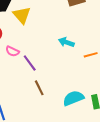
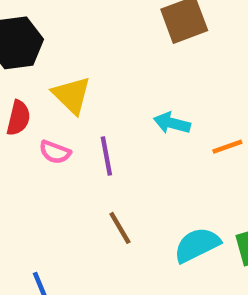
yellow triangle: (22, 15) -> (72, 95), moved
purple line: (30, 63) -> (106, 156), moved, turned 30

